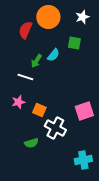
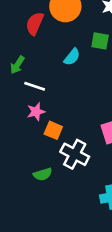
green arrow: (36, 61) -> (17, 65), moved
pink star: (18, 102) -> (36, 112), moved

